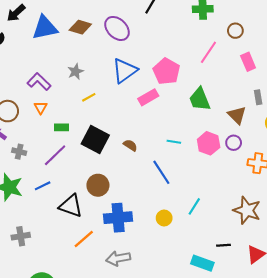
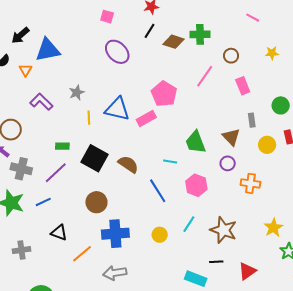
brown diamond: (80, 27) -> (174, 42), moved
blue triangle: (125, 71) -> (117, 109), moved, turned 48
yellow line: (89, 97) -> (89, 118), turned -64
green trapezoid: (200, 99) -> (196, 142), moved
orange triangle: (41, 108) -> (25, 70), moved
pink hexagon: (209, 143) -> (196, 185), moved
brown semicircle: (130, 145) -> (128, 164), size x1.5
gray cross: (19, 152) -> (21, 169), size x1.5
black triangle: (71, 206) -> (59, 233), moved, size x0.7
brown star: (247, 210) -> (223, 230), moved

